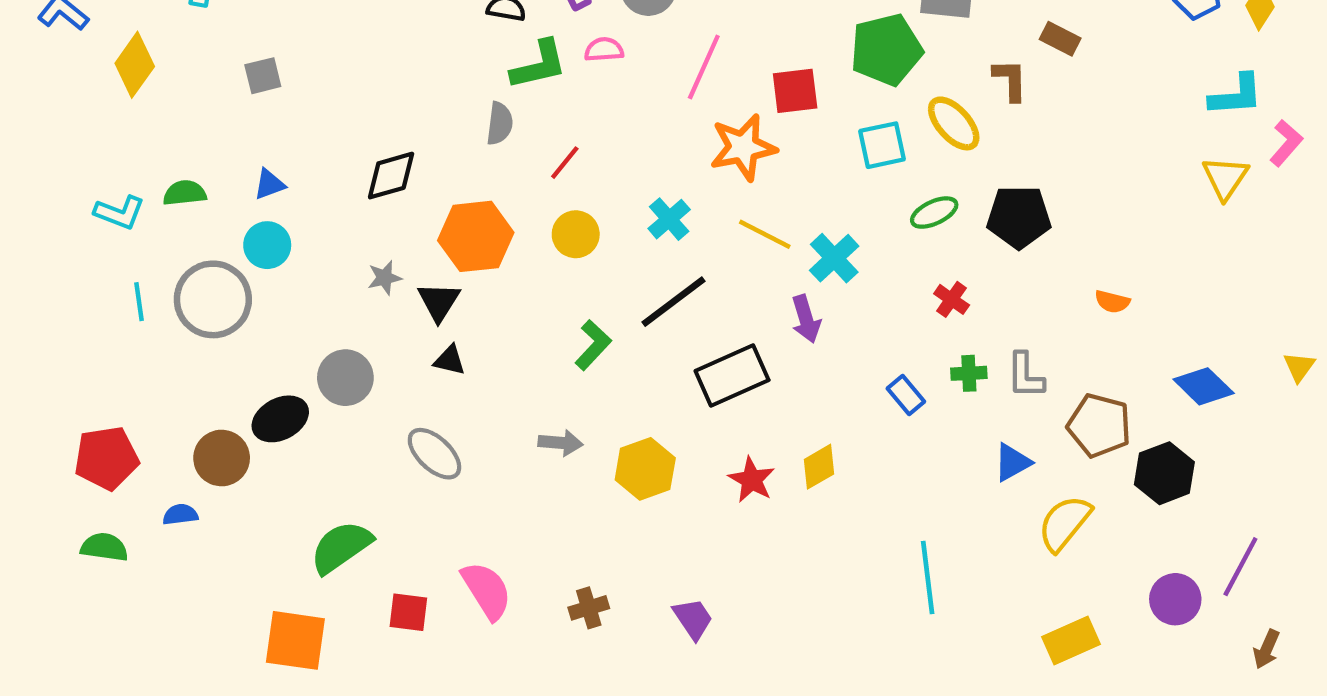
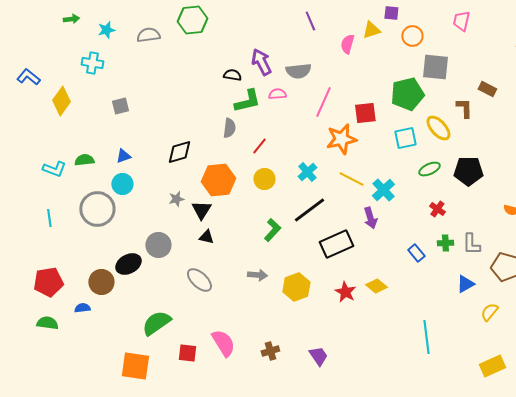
cyan line: (139, 302) -> (49, 218), moved
yellow diamond: (819, 467) -> (376, 286), turned 70
yellow semicircle: (1064, 523) -> (489, 312), size x0.7

